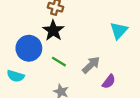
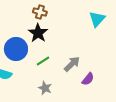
cyan triangle: (119, 30) -> (97, 19), moved
green line: (59, 62) -> (43, 61), turned -64

